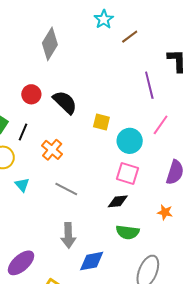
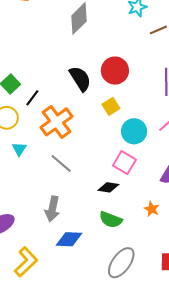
red circle: (31, 94) -> (115, 71), moved, size x1.4
yellow square: (101, 122) -> (111, 106), turned 30
orange cross: (52, 150) -> (57, 122), size x1.5

